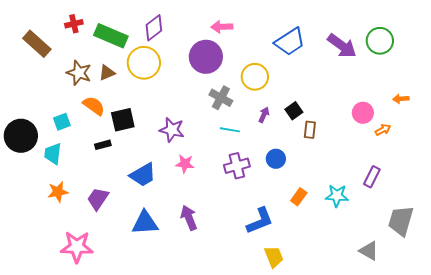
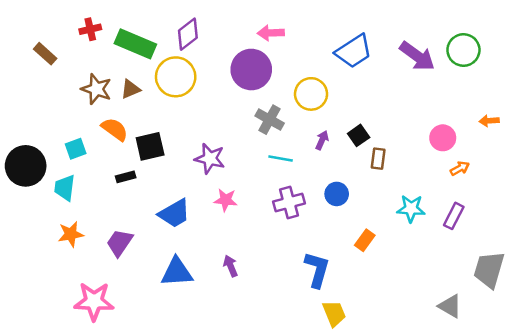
brown rectangle: (37, 44) -> (45, 54), size x0.7
orange arrow: (383, 130) -> (460, 168), moved
cyan star: (337, 196) -> (411, 209), moved
purple arrow: (189, 218) -> (231, 266), size x0.7
blue L-shape: (260, 221) -> (317, 270), turned -52

